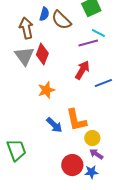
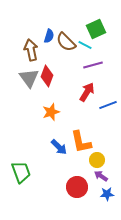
cyan line: (98, 33) -> (85, 45), moved
blue star: (91, 172) -> (107, 194), moved

